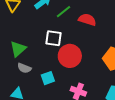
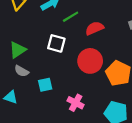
red semicircle: (87, 20) -> (95, 28), turned -48
red circle: (70, 56) -> (90, 61), moved

